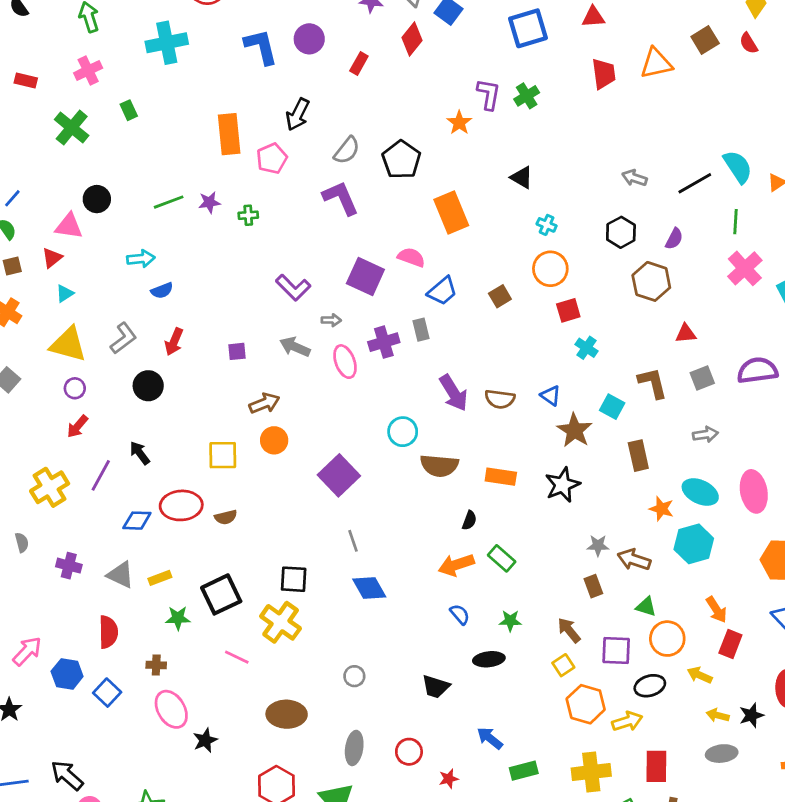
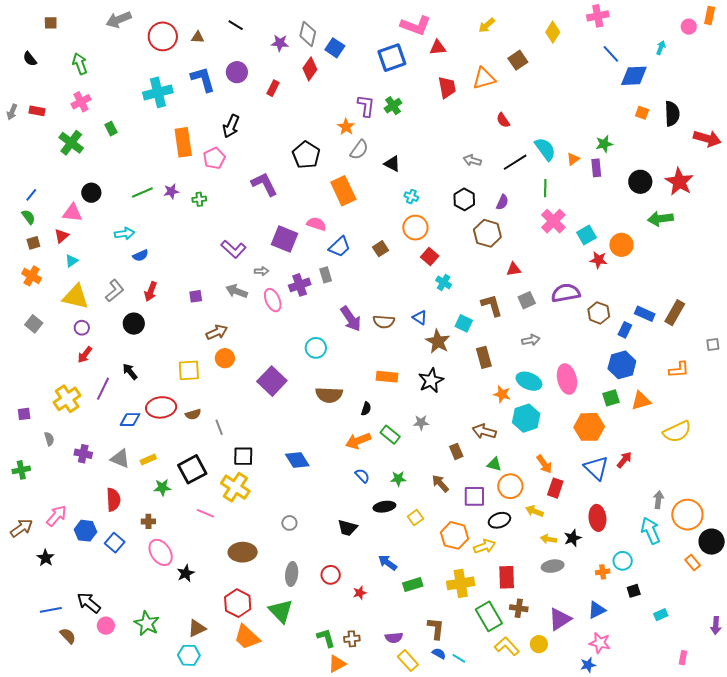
cyan cross: (167, 43) -> (158, 92), moved
red semicircle: (749, 43) -> (503, 120), moved
gray semicircle: (347, 150) -> (359, 150), moved
red square: (568, 310) -> (430, 256), turned -30
brown semicircle: (439, 466) -> (329, 395), moved
gray line: (353, 541) -> (219, 427), moved
gray star: (598, 545) -> (421, 423), moved
yellow square: (563, 665) -> (415, 518), moved

